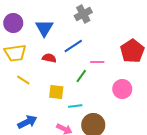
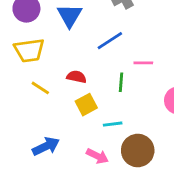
red semicircle: (49, 58) -> (76, 77), moved
green line: (81, 76) -> (121, 82), turned -32
yellow square: (56, 92) -> (86, 105), turned -35

